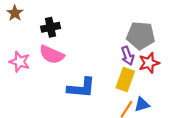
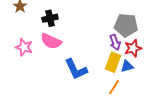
blue L-shape: (81, 88) -> (76, 69), turned 60
blue triangle: (142, 104) -> (127, 66), moved

